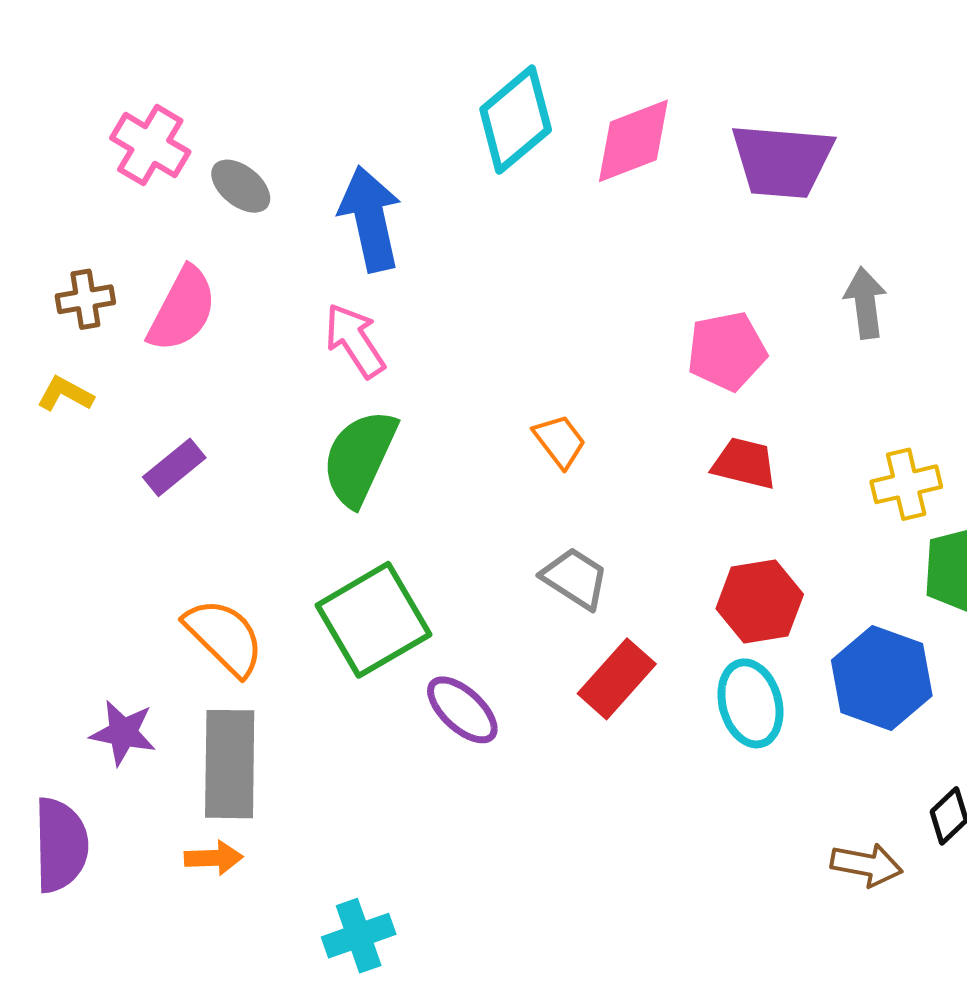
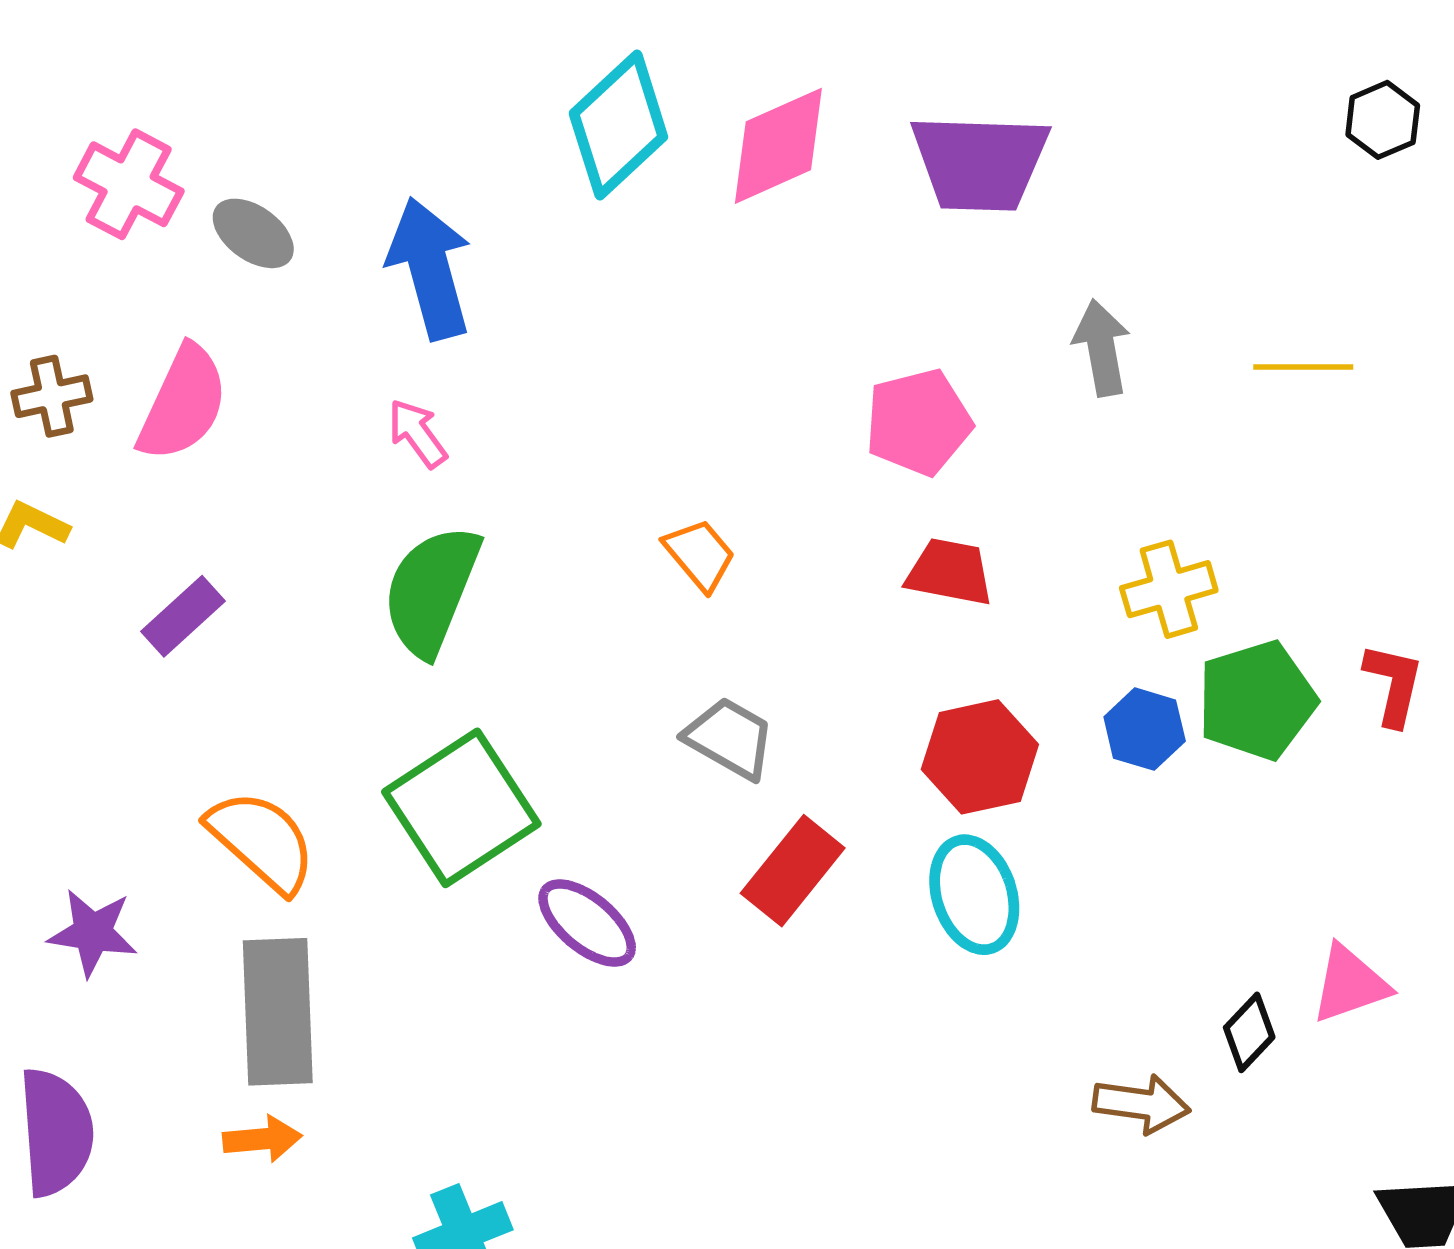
pink arrow: (355, 341) -> (417, 433), size x0.7
blue hexagon: (882, 678) -> (1145, 729), moved, size x0.6
purple star: (123, 733) -> (93, 933), moved

